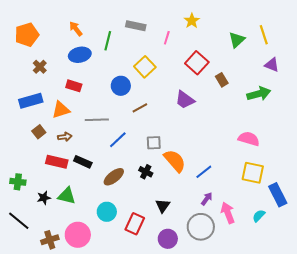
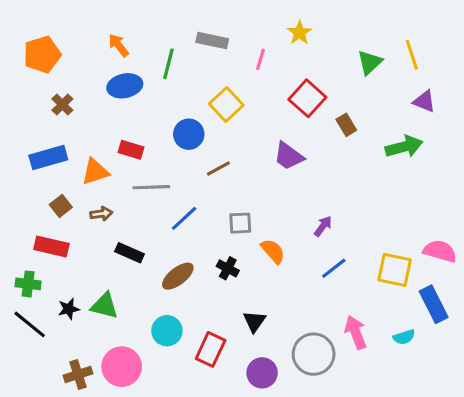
red rectangle: (74, 86) -> (131, 150), moved
pink semicircle: (249, 139) -> (440, 251), moved
orange semicircle: (175, 161) -> (273, 251), size x0.7
red rectangle: (57, 162) -> (51, 246), moved
blue line: (204, 172) -> (334, 268), moved
purple arrow: (207, 199) -> (323, 226), moved
cyan semicircle: (259, 216) -> (404, 337), turned -152
black line: (19, 221) -> (30, 324), moved

